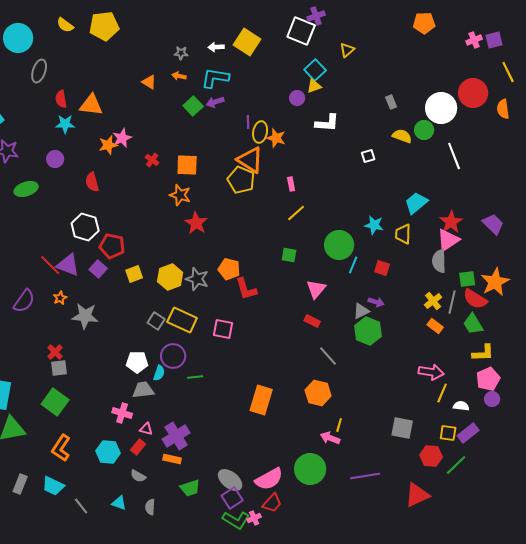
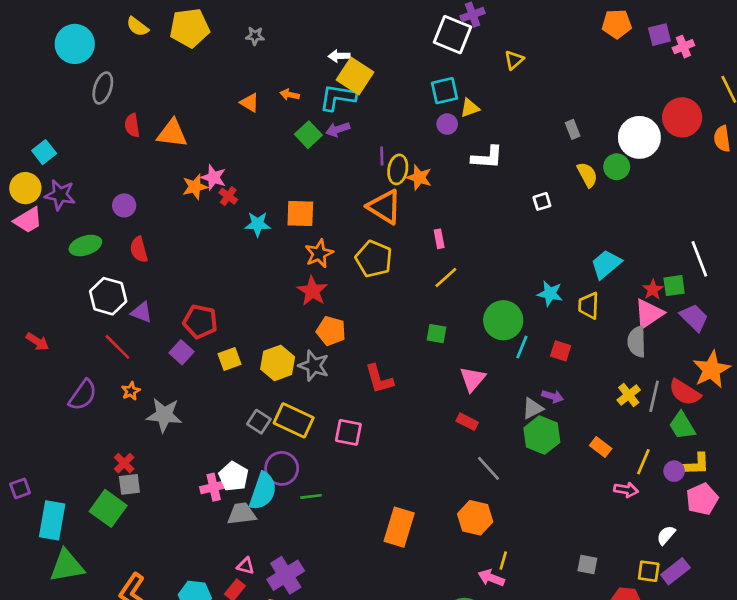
purple square: (494, 40) -> (659, 35), moved
yellow square: (247, 42) -> (355, 76), moved
gray star: (181, 53) -> (255, 36), moved
cyan square: (315, 70) -> (444, 91), moved, turned 30
cyan star: (65, 124) -> (258, 224), moved
yellow semicircle: (402, 136) -> (587, 175), turned 42
pink star: (122, 138) -> (214, 177), turned -30
white line: (454, 156) -> (699, 259), moved
red cross: (152, 160) -> (228, 196), moved
yellow pentagon: (241, 180) -> (374, 259), moved
red semicircle: (92, 182) -> (139, 250), moved
orange star: (180, 195) -> (319, 254), moved, turned 30
red star: (451, 222) -> (653, 290), size x0.7
purple trapezoid: (493, 224) -> (694, 318), moved
white hexagon: (85, 227) -> (108, 296), moved
purple triangle: (68, 265) -> (141, 312), moved, size x0.7
orange pentagon: (229, 269) -> (331, 331), moved
green square: (467, 279) -> (674, 286), moved
orange rectangle: (435, 326) -> (601, 447), moved
white pentagon: (137, 362) -> (234, 476), turned 30
pink arrow: (431, 372) -> (626, 490), size x0.7
cyan semicircle: (159, 373) -> (263, 491), size x1.8
yellow line: (442, 393) -> (643, 462), moved
purple circle: (492, 399) -> (674, 471), moved
green square: (55, 402) -> (108, 508), moved
white semicircle: (461, 406) -> (666, 535), turned -56
pink cross: (122, 413) -> (214, 487), moved, turned -30
gray square: (402, 428) -> (587, 565), size x0.7

